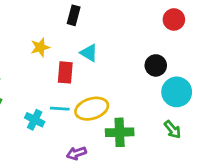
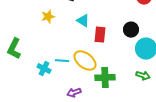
red rectangle: (65, 72) -> (100, 35), moved
yellow ellipse: (92, 109) -> (85, 61), turned 55
green arrow: (172, 130) -> (143, 76), turned -32

